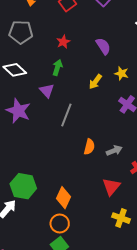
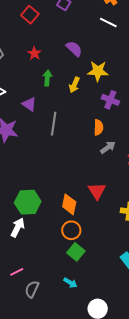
green arrow: (57, 67) -> (47, 78), moved
yellow star: (122, 73) -> (98, 71), size x1.5
orange semicircle: (89, 147) -> (98, 127), moved
red triangle: (111, 187) -> (97, 191), moved

